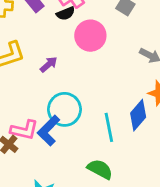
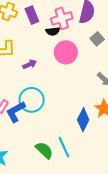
blue diamond: (138, 115) -> (83, 120), turned -30
cyan line: (109, 127) -> (64, 147), moved, turned -30

